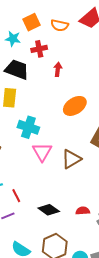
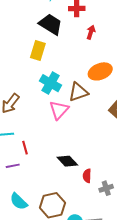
brown triangle: (71, 159) -> (78, 92), moved
black diamond: (49, 210) -> (67, 161), moved
red semicircle: (83, 211) -> (87, 176), turned -96

